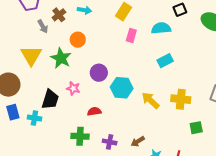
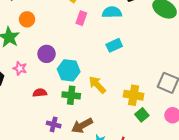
yellow cross: (181, 99) -> (134, 95), moved
green square: (196, 128) -> (142, 115), turned -32
green cross: (80, 136) -> (71, 95), moved
brown arrow: (138, 141) -> (82, 126), size x1.5

